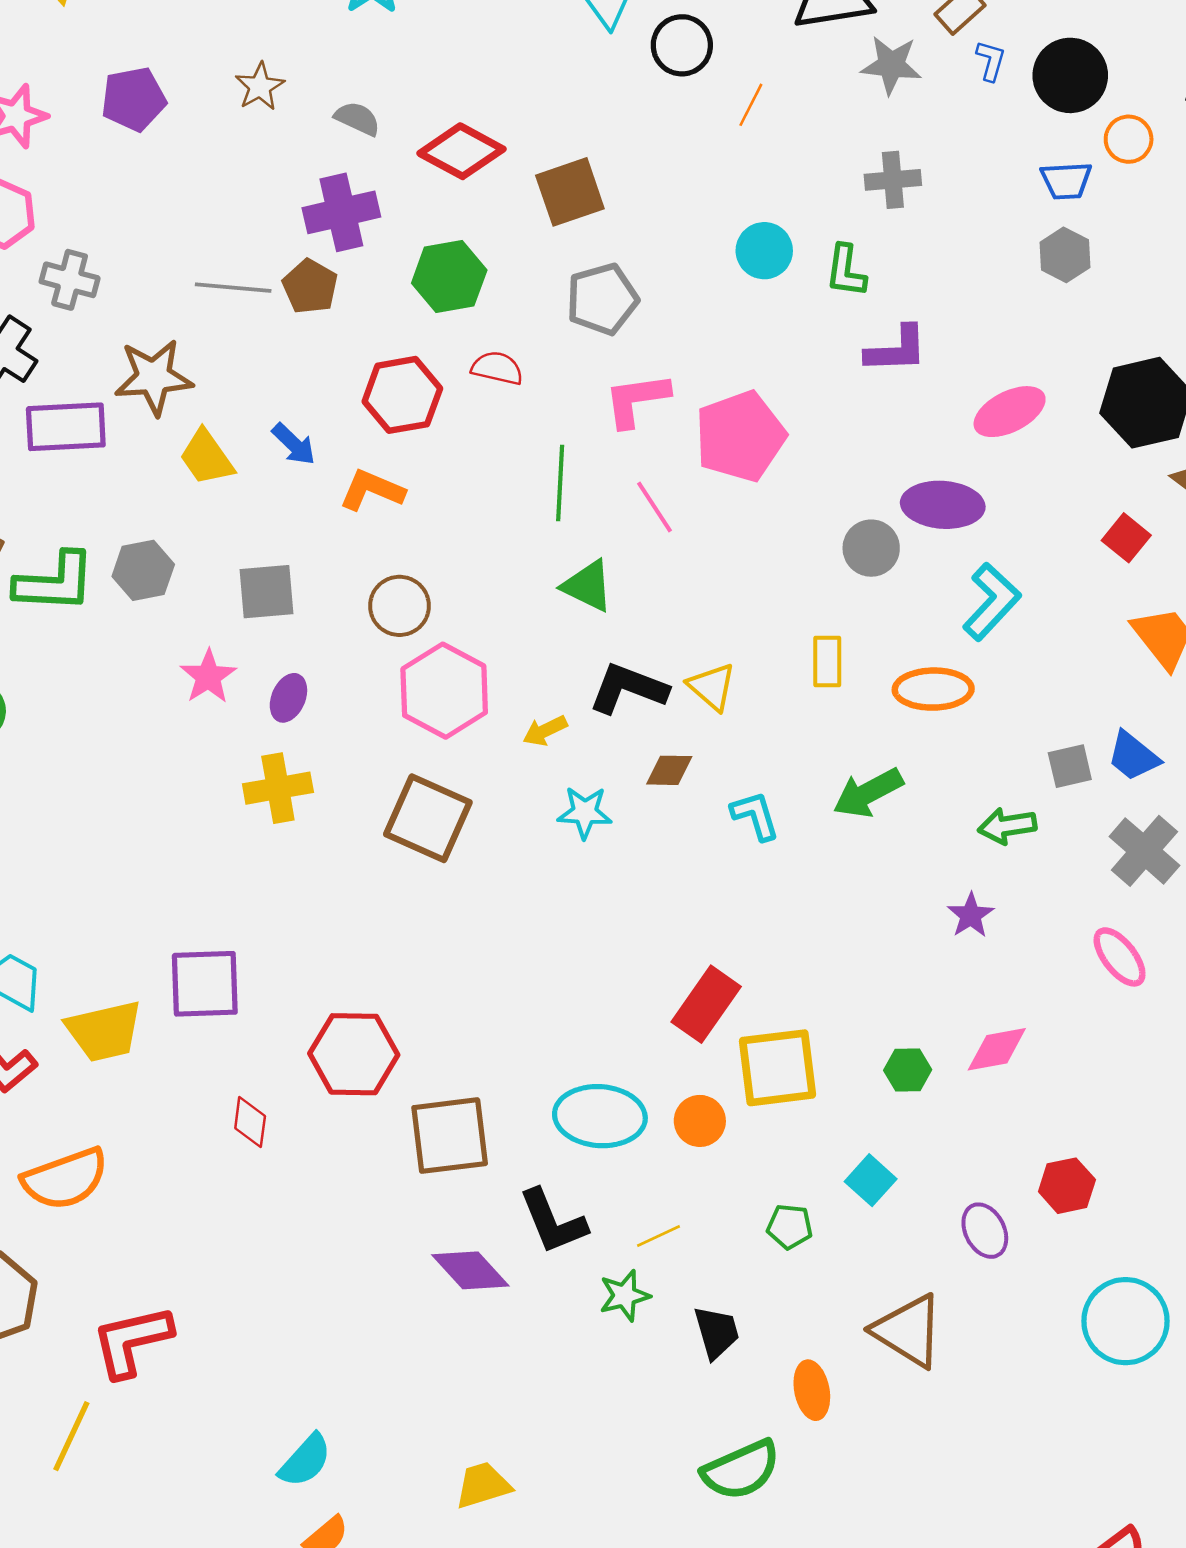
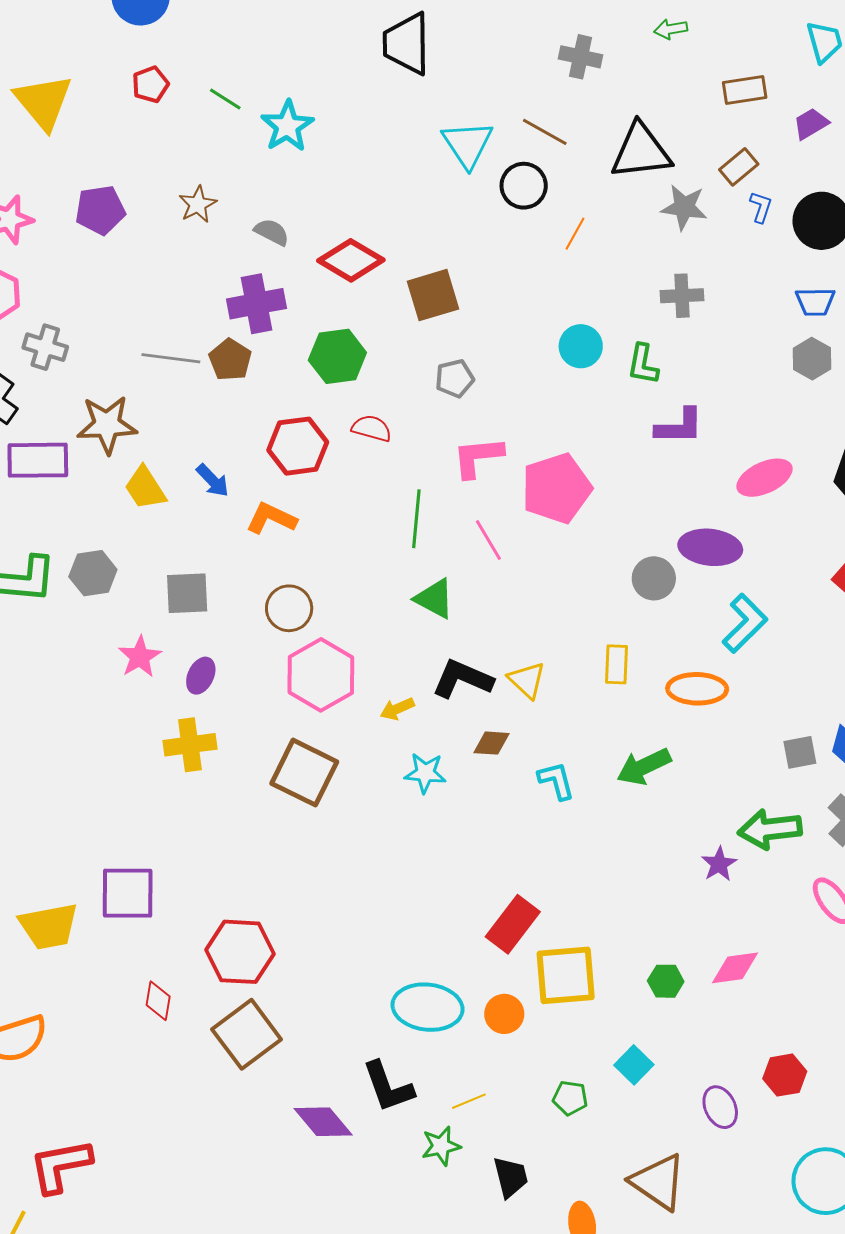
gray pentagon: (602, 299) -> (455, 378), size x0.7
green arrow: (1007, 826) -> (770, 829), moved, size x1.4
brown square: (450, 1136) -> (247, 1034), moved, turned -32

